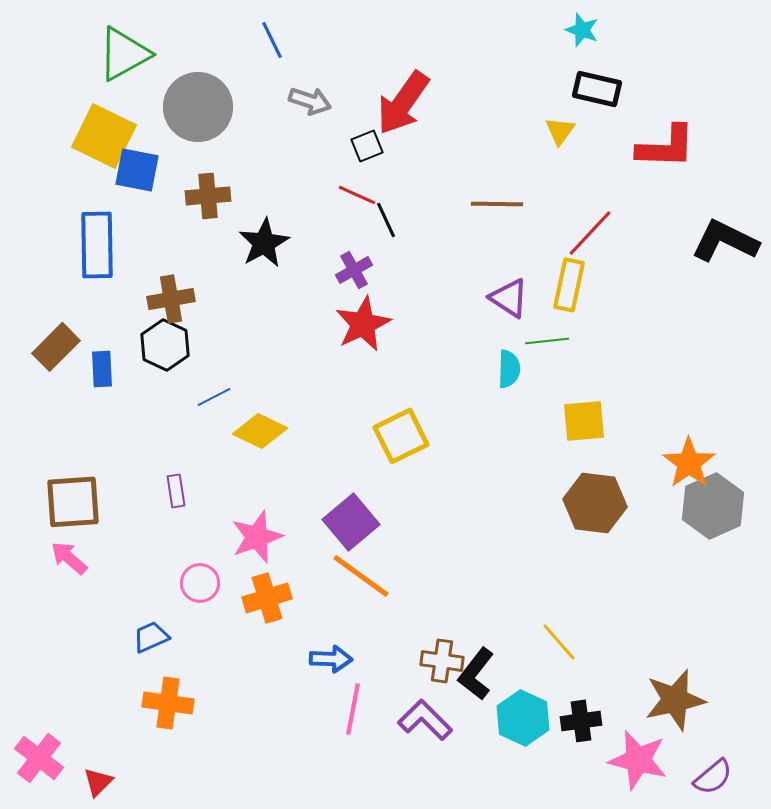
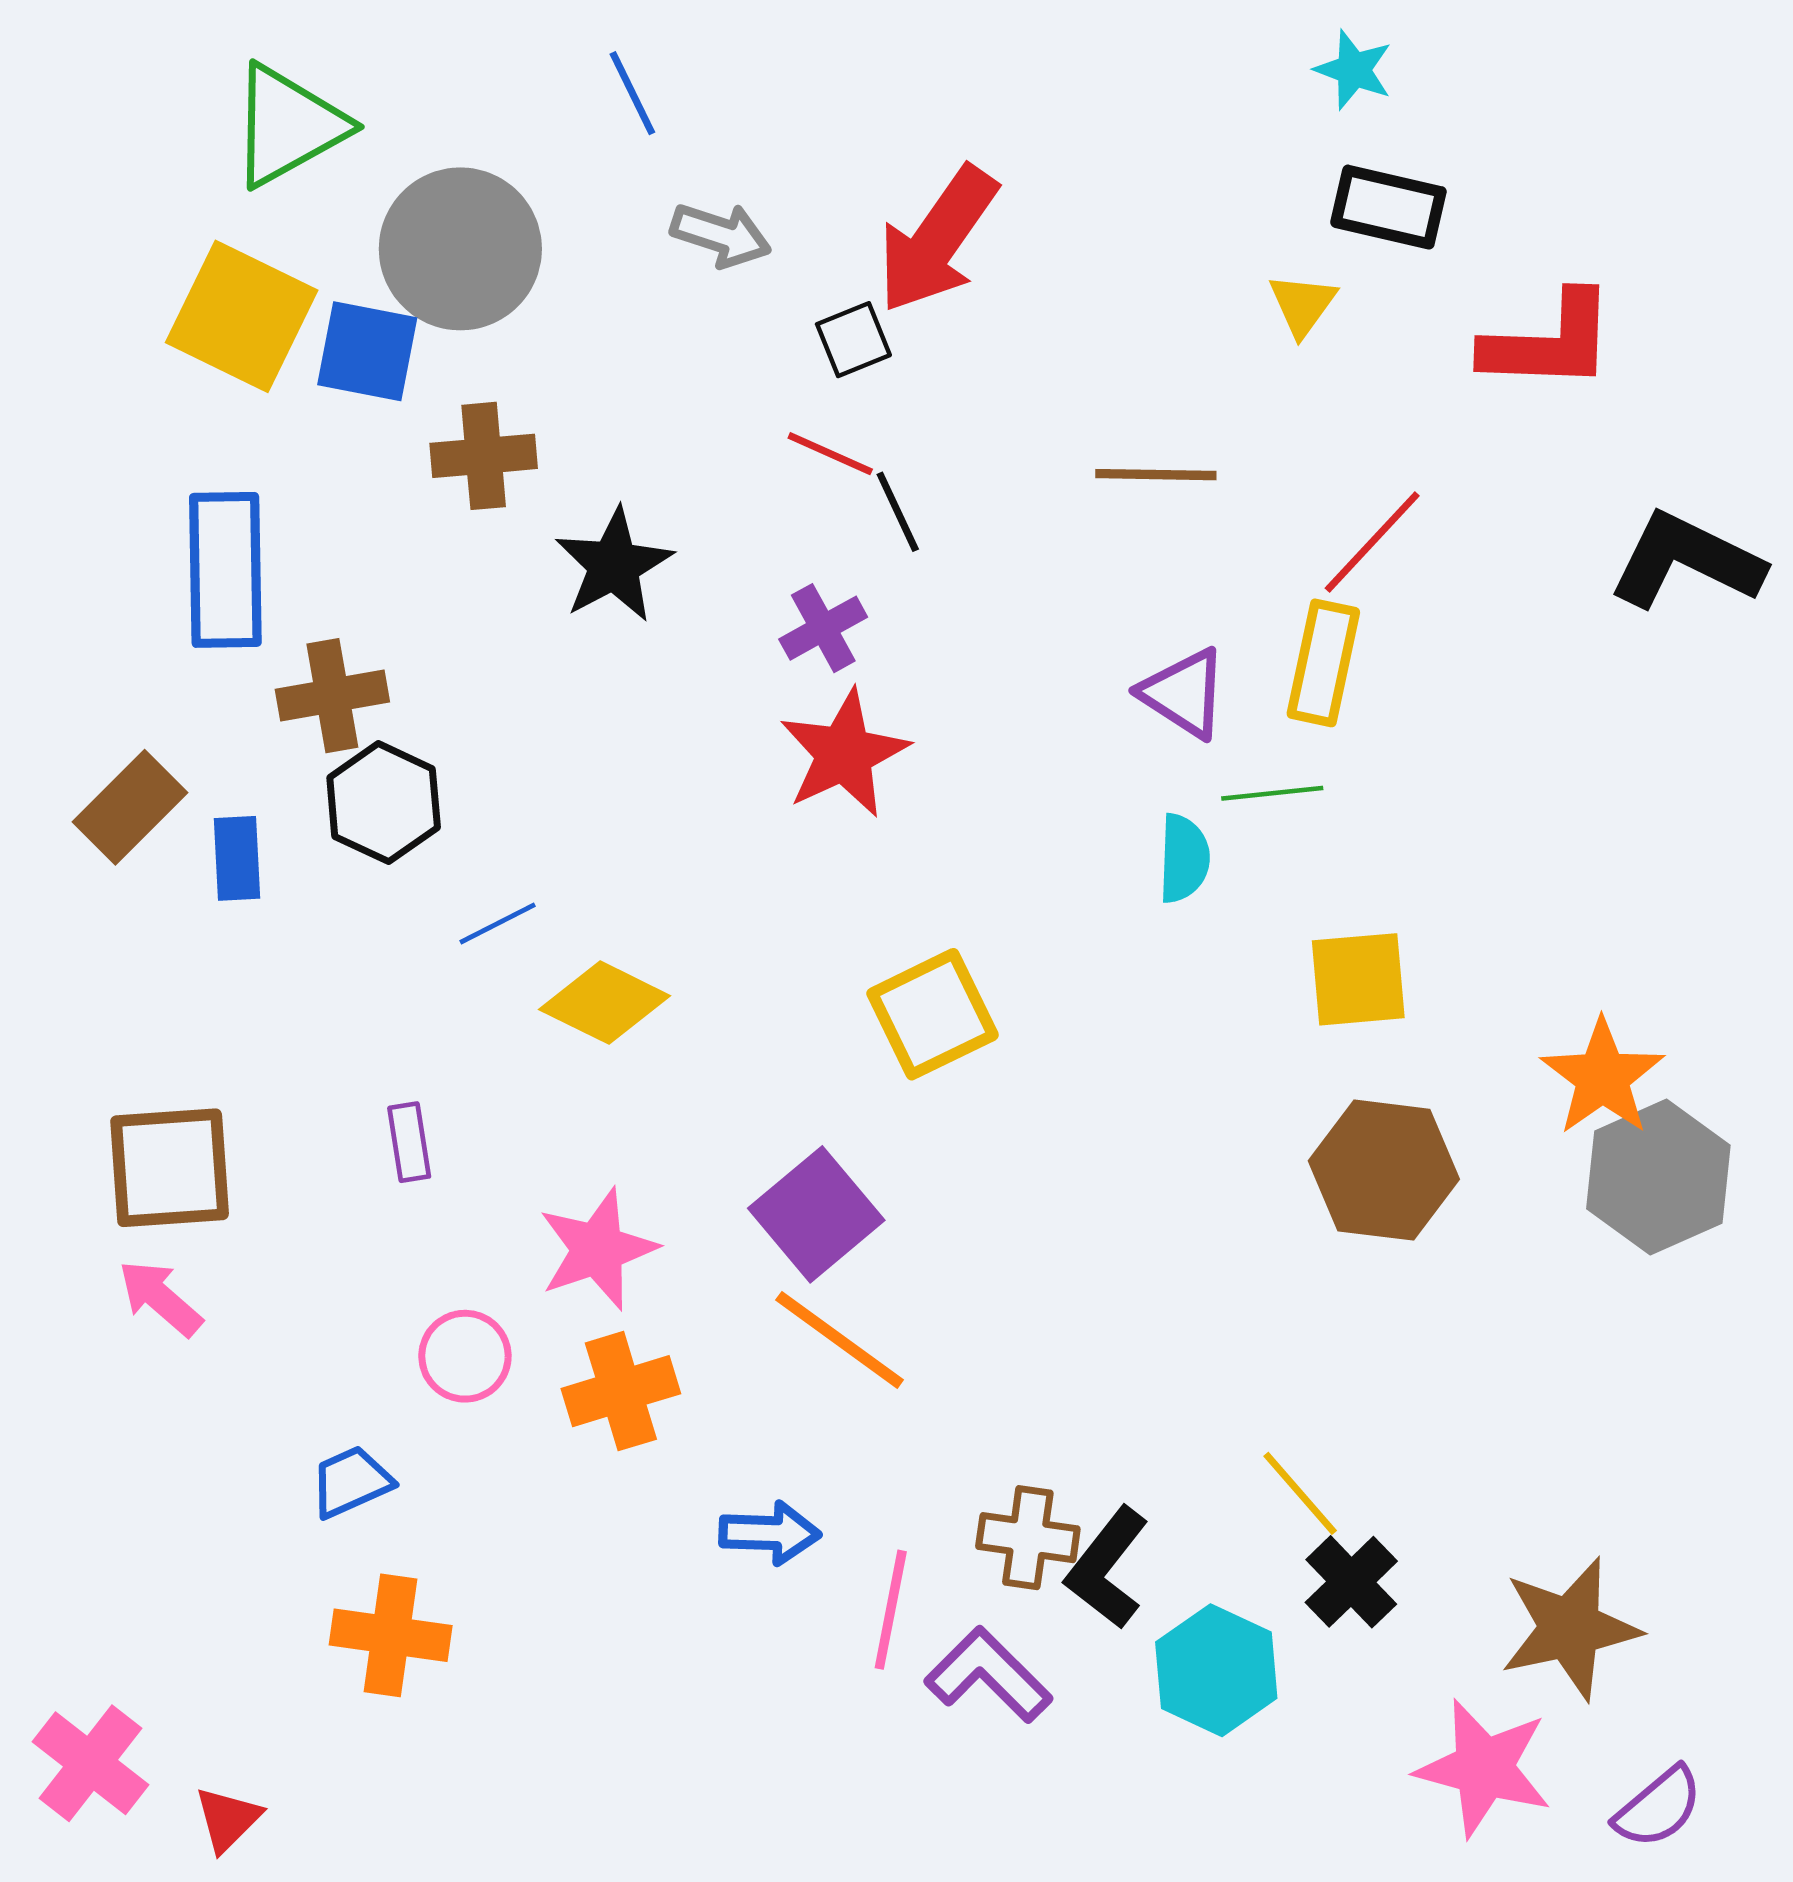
blue square: (137, 170) -> (367, 351), moved
brown cross: (171, 299) -> (332, 696), moved
pink line: (353, 709) -> (891, 1610), moved
black cross: (581, 721) -> (1351, 1582), moved, turned -36

